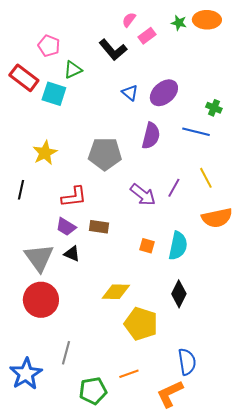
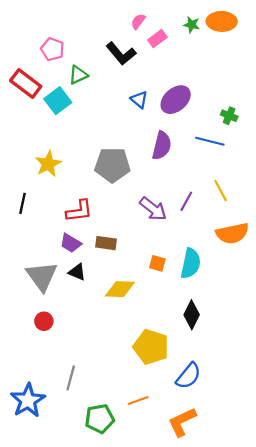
cyan square: (54, 94) -> (58, 101), turned 35
yellow diamond: (116, 292) -> (120, 289), moved
red circle: (41, 300) -> (44, 321), size x0.5
blue semicircle: (187, 362) -> (188, 376), moved, turned 48

